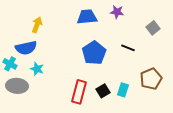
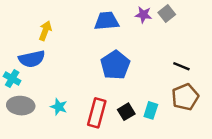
gray square: (153, 28) -> (167, 14), moved
black line: (128, 48) -> (181, 66), moved
cyan star: (37, 69) -> (59, 107), moved

